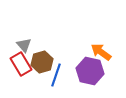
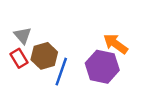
red rectangle: (21, 64) -> (19, 58), size x0.7

